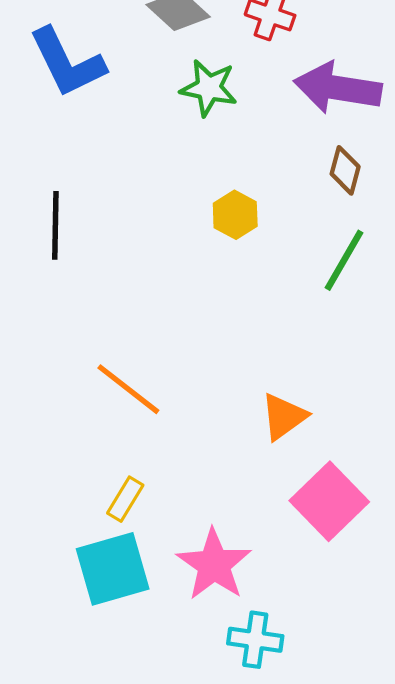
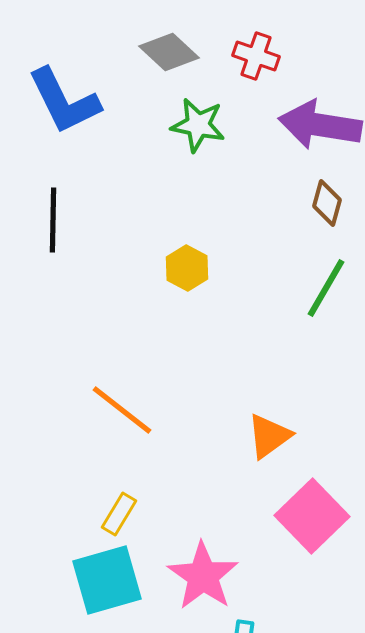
yellow hexagon: (235, 215) -> (187, 268), moved
black line: (55, 225) -> (53, 220), moved

